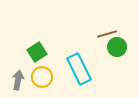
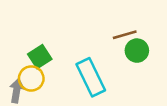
yellow circle: (42, 77) -> (31, 78), moved

